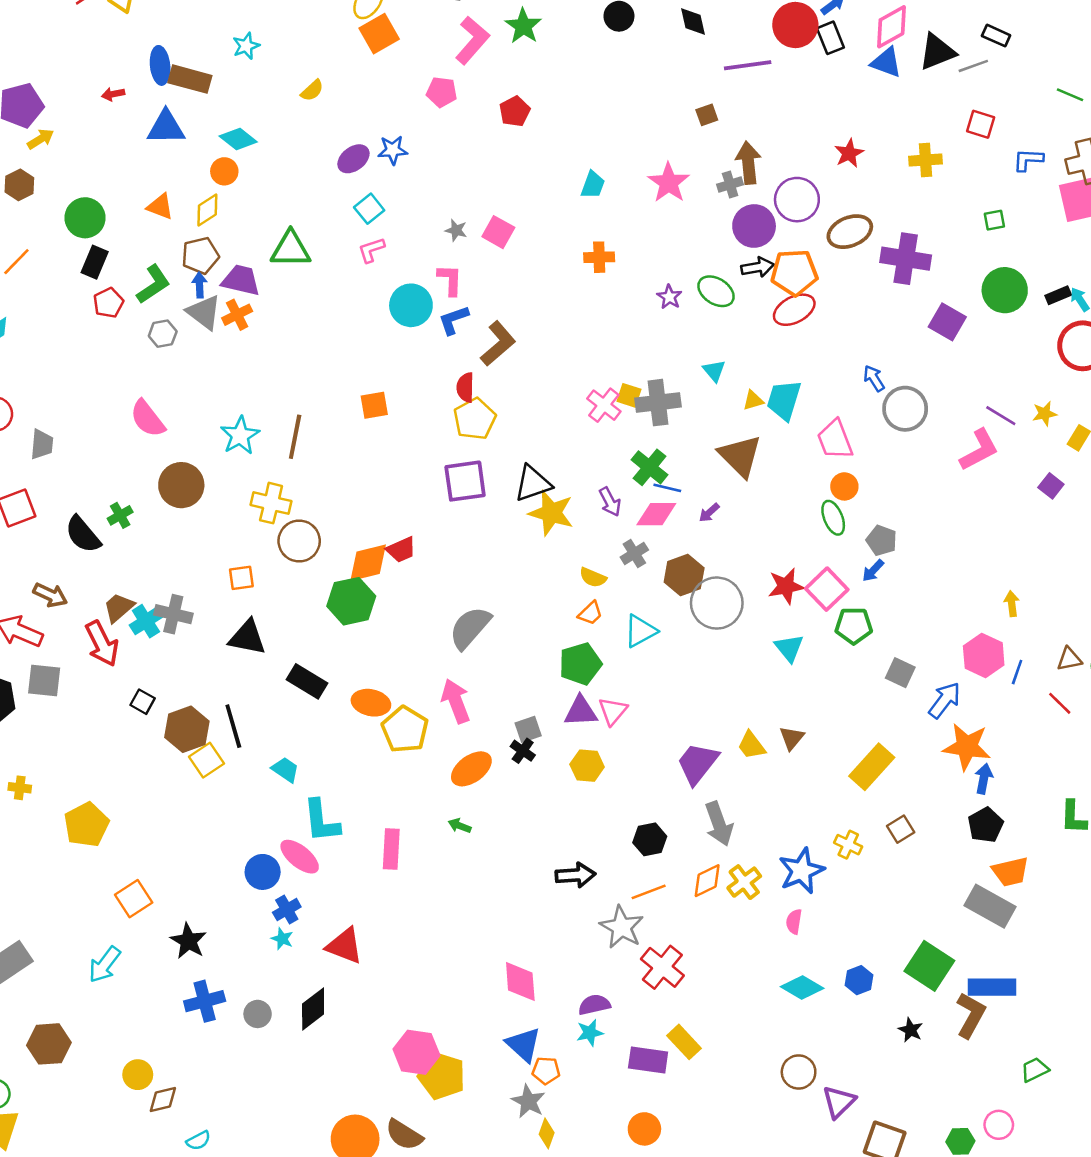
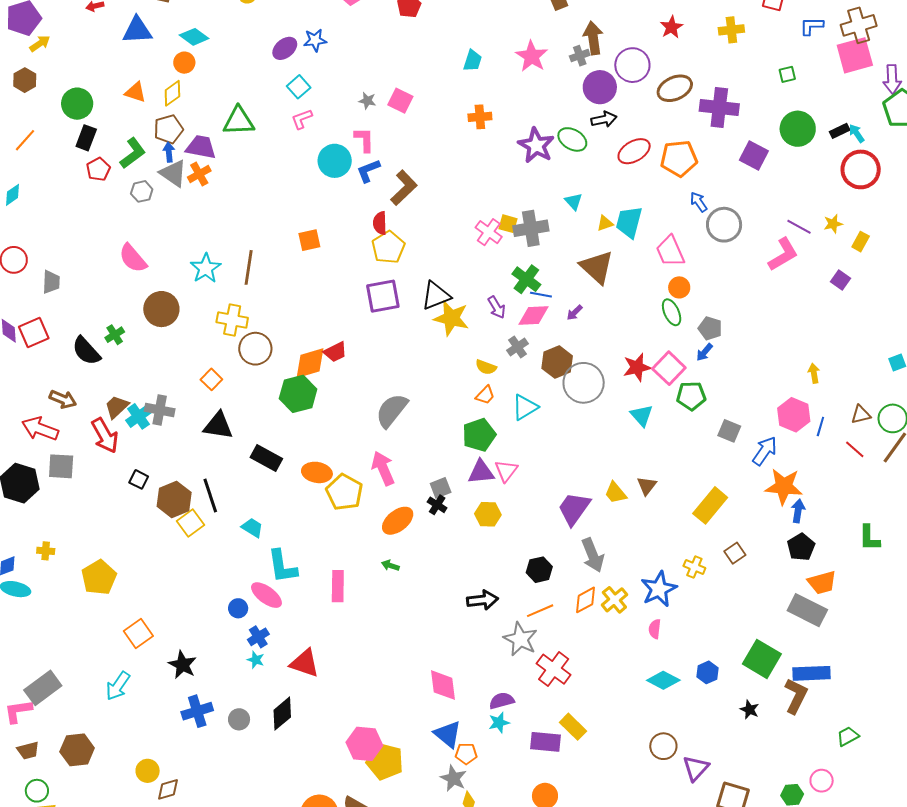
orange pentagon: (794, 272) -> (679, 158), moved
purple star: (669, 297) -> (536, 145), size x1.8
orange square: (241, 578) -> (211, 379), turned -35
blue circle: (263, 872) -> (238, 608), size x0.7

